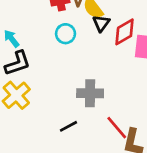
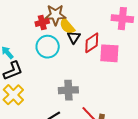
cyan circle: (65, 34) -> (48, 47), size x1.5

